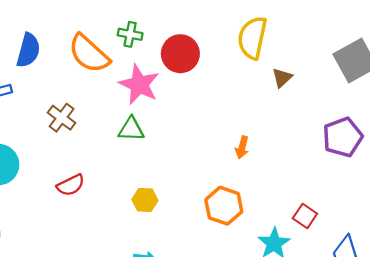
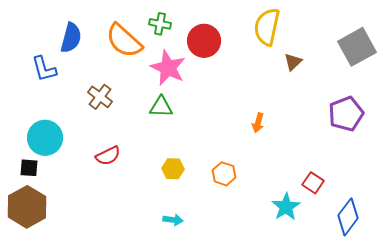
orange hexagon: (224, 206) -> (224, 174), moved, size x0.7

